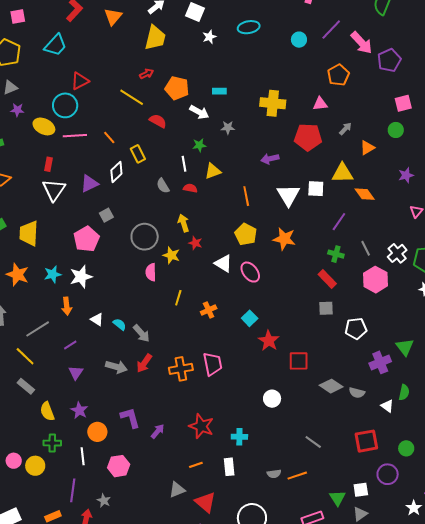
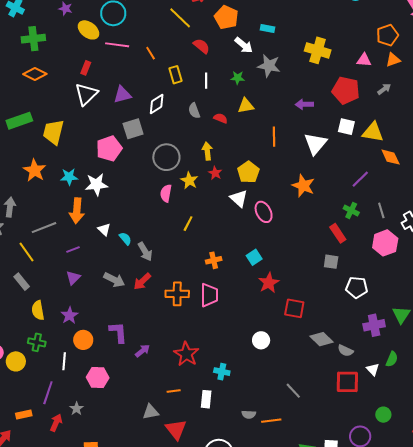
gray star: (228, 128) -> (269, 66), size x1.6
orange triangle: (367, 148) -> (393, 60), moved
white line: (184, 164) -> (206, 81), moved
white diamond: (116, 172) -> (157, 104), moved
white square: (316, 189) -> (346, 127), moved
gray square: (106, 215) -> (133, 129), size x1.5
yellow pentagon: (246, 234) -> (248, 172), moved
orange arrow: (67, 306) -> (77, 211), size x1.4
orange cross: (209, 310) -> (214, 260), moved
red square: (366, 441) -> (347, 382), moved

